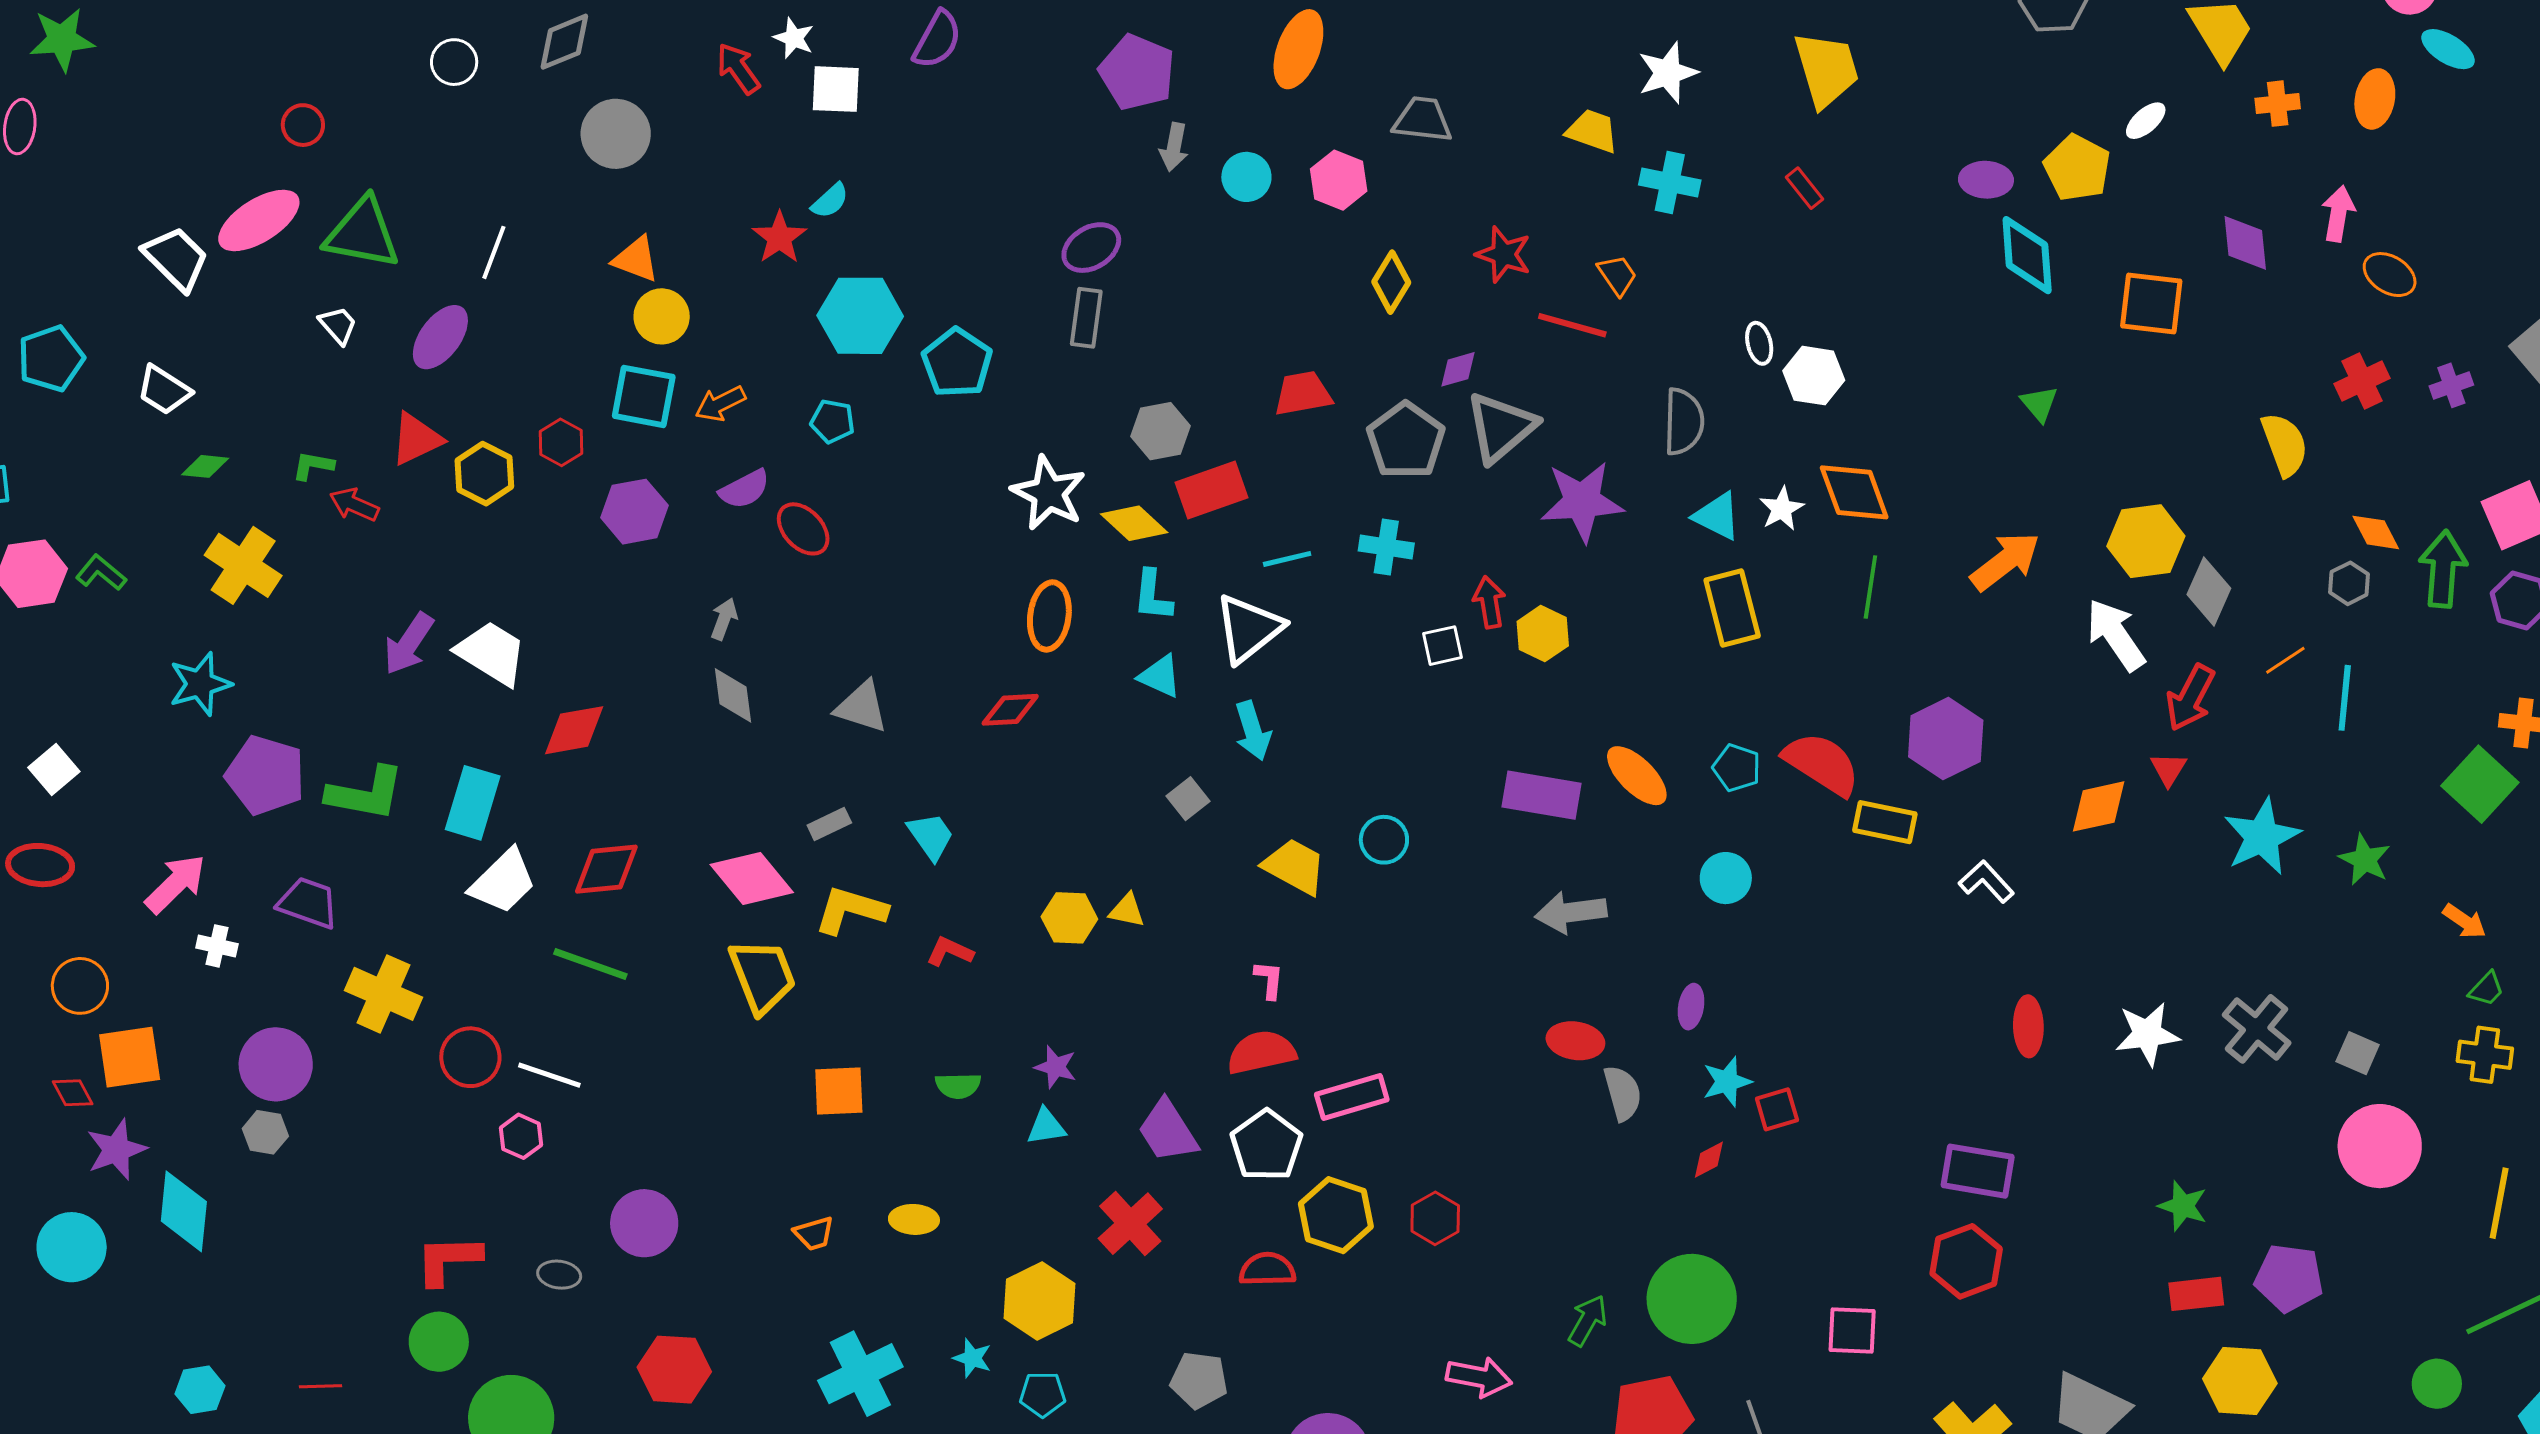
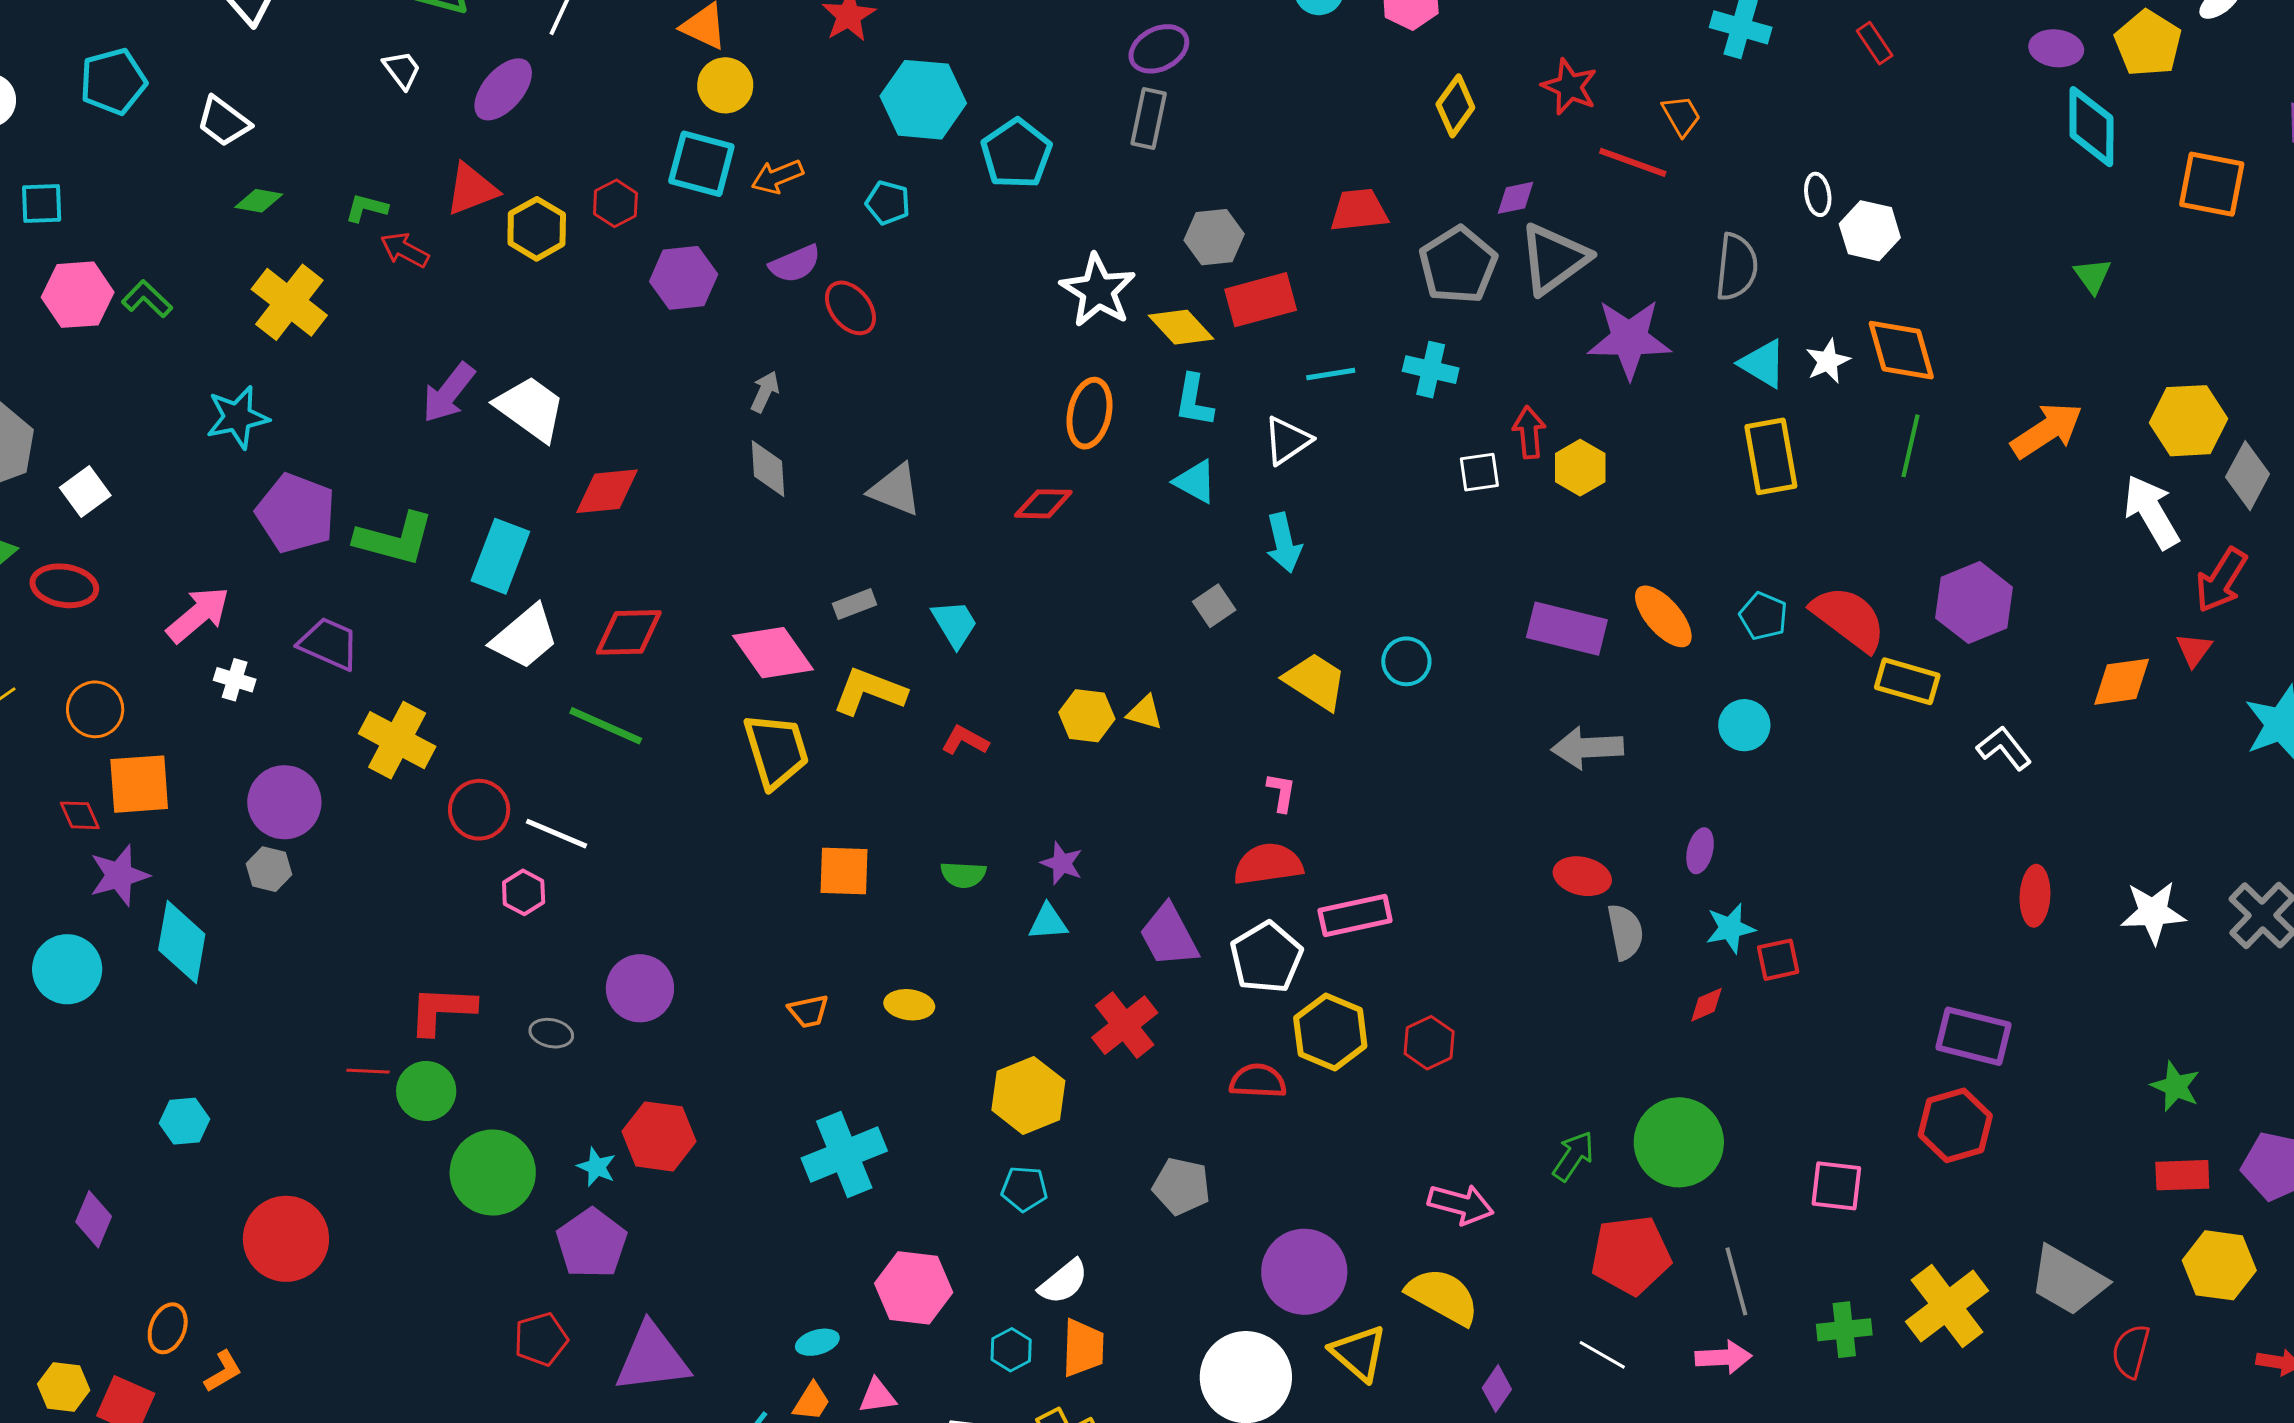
white triangle: (1249, 628) -> (1287, 440), size x0.7
cyan star: (972, 1358) -> (597, 1167), moved
red line: (321, 1386) -> (368, 1071), moved

